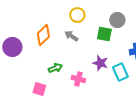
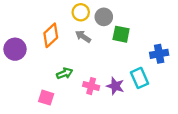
yellow circle: (77, 15) -> (81, 12), moved
gray circle: (117, 20) -> (104, 17), moved
purple star: (100, 63) -> (115, 86), moved

